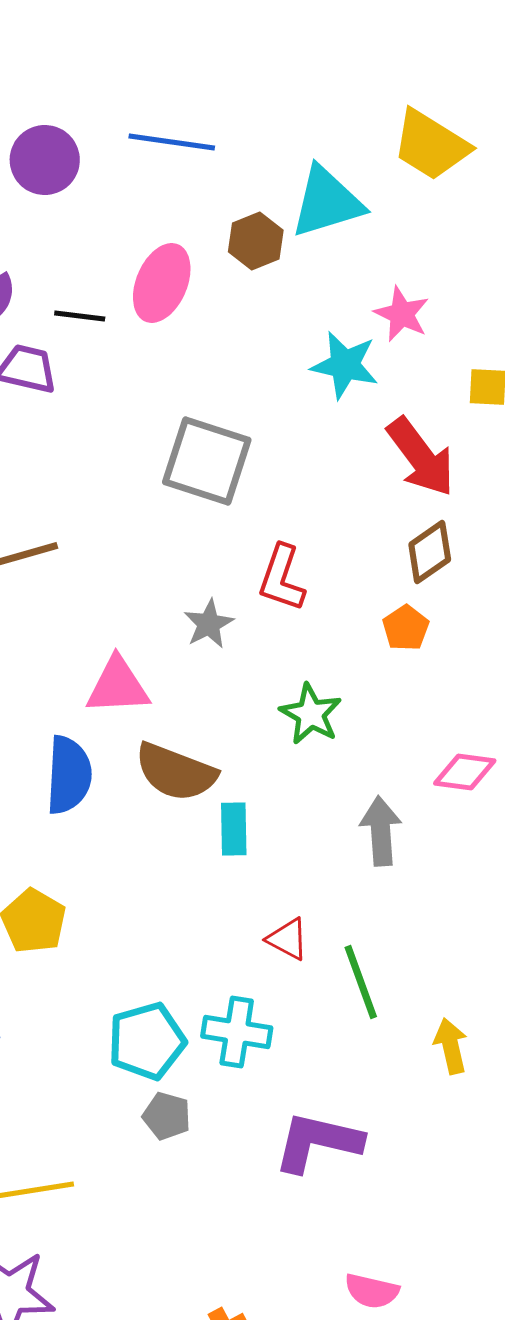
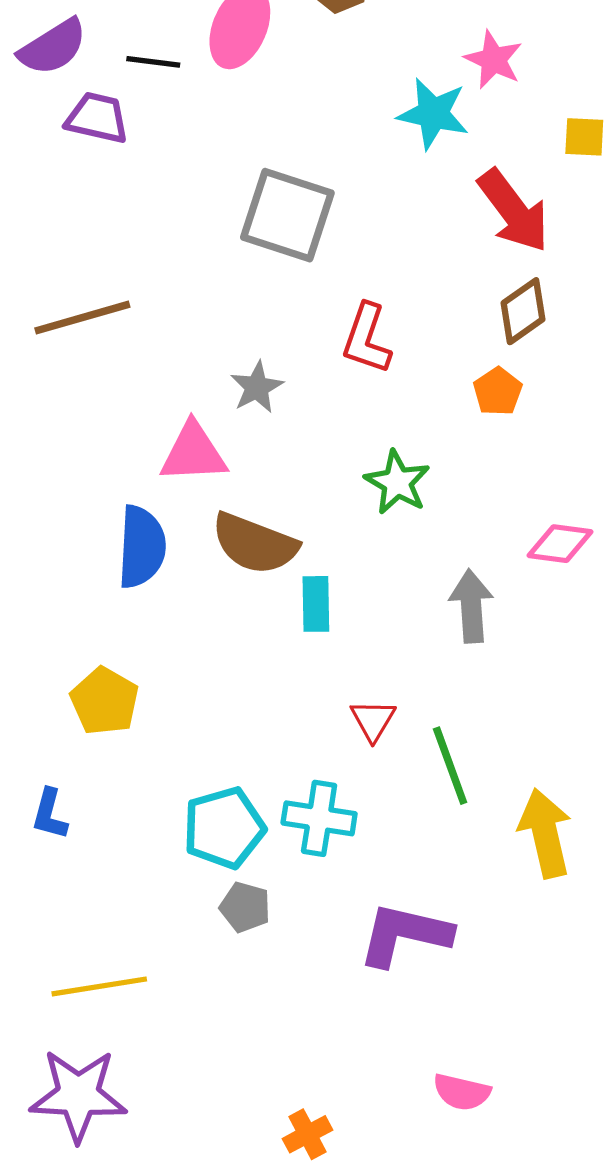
gray star: (209, 624) -> (257, 387), moved
red triangle: (288, 939) -> (373, 720), turned 33
yellow arrow: (451, 1046) -> (545, 833), size x1.5

